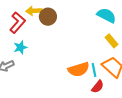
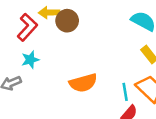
orange semicircle: (79, 69) -> (83, 83), moved

